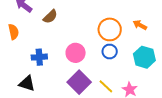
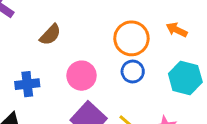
brown semicircle: (50, 17) -> (50, 35), moved

